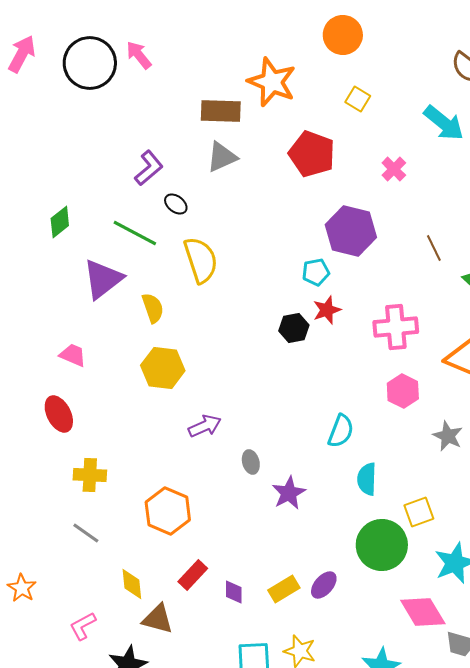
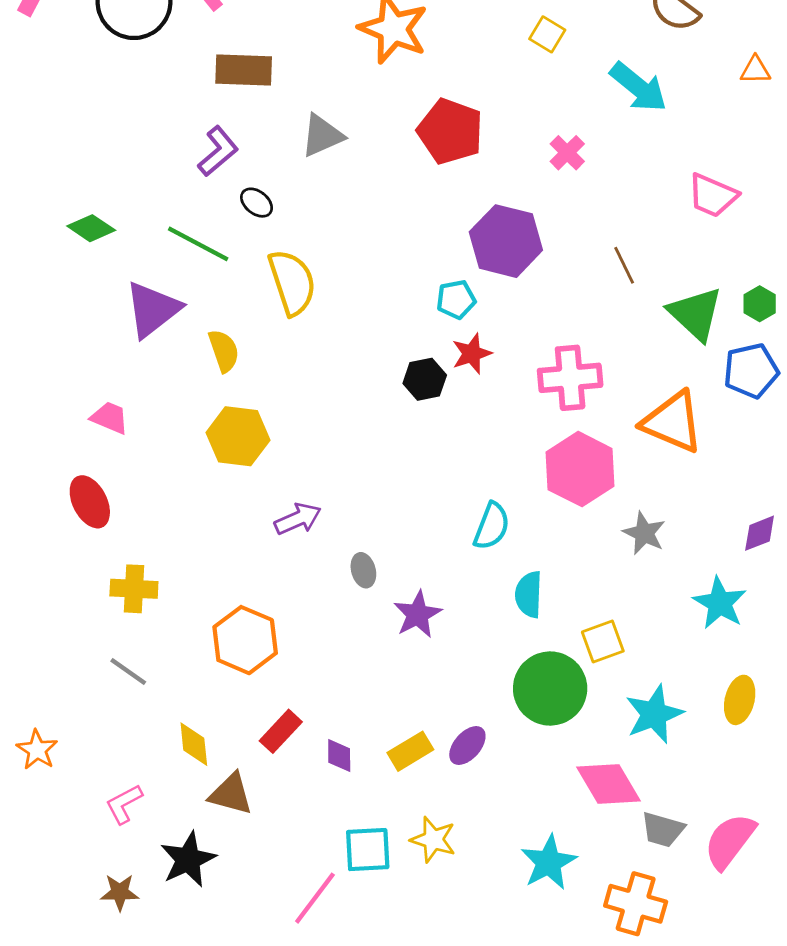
yellow square: (358, 99) -> (547, 34), moved
brown rectangle: (221, 111) -> (244, 70), moved
green diamond: (60, 222) -> (91, 228), turned 72
pink hexagon: (403, 391) -> (580, 469), size x1.5

